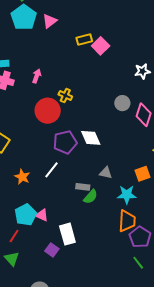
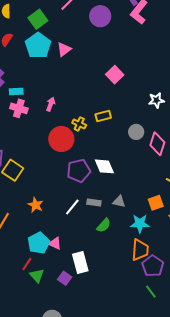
yellow rectangle: (84, 40) -> (103, 116), moved
white line: (52, 170) -> (72, 207), moved
gray rectangle: (83, 187) -> (94, 203), moved
green triangle: (12, 259) -> (37, 276), moved

